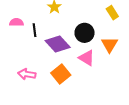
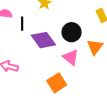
orange square: (61, 74) -> (57, 83), moved

